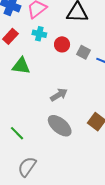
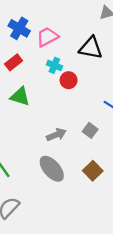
cyan cross: (39, 34) -> (54, 65), moved
gray square: (83, 52) -> (90, 130), moved

